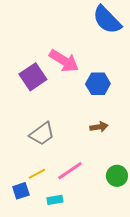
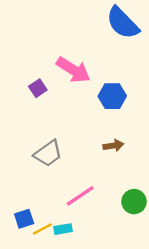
purple square: (33, 77) -> (38, 88), size x0.6
yellow line: (37, 174) -> (42, 229), moved

